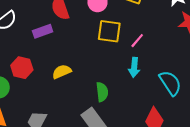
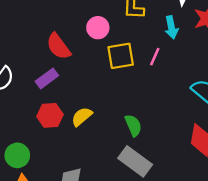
cyan arrow: (134, 67) -> (171, 27), moved
red hexagon: (22, 68) -> (50, 115), moved

